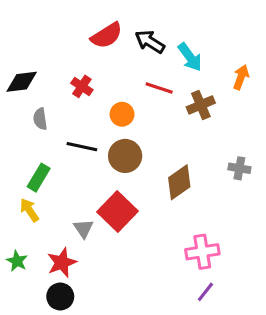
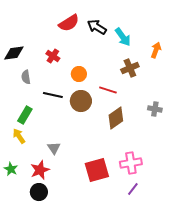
red line: (159, 88) -> (108, 90), moved
red square: (117, 212) -> (97, 170), moved, turned 30

